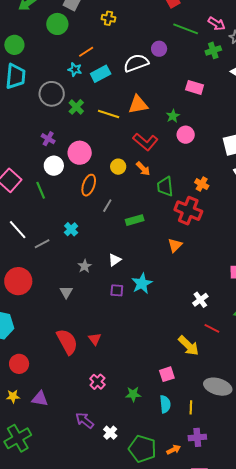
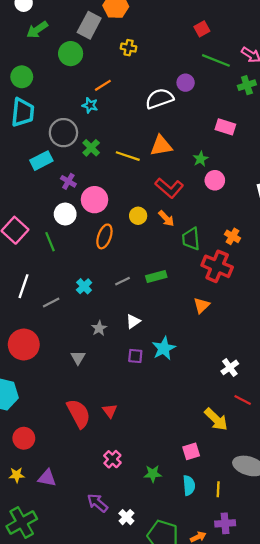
cyan rectangle: (101, 74) -> (41, 161), moved
purple cross: (48, 139) -> (68, 181), moved
gray line: (107, 206) -> (122, 281), moved, turned 32
white line: (18, 230) -> (24, 286), turned 60

